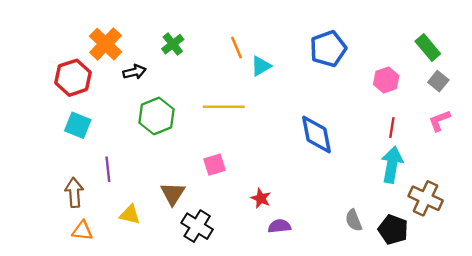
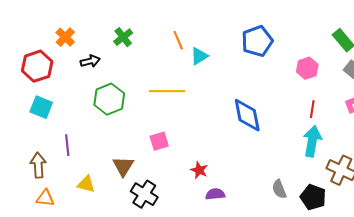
orange cross: (106, 44) -> (65, 37), size x0.7

